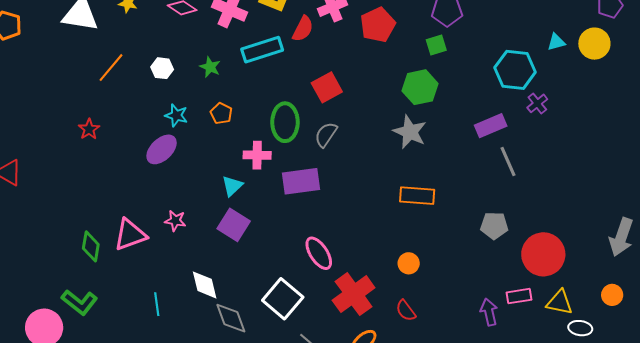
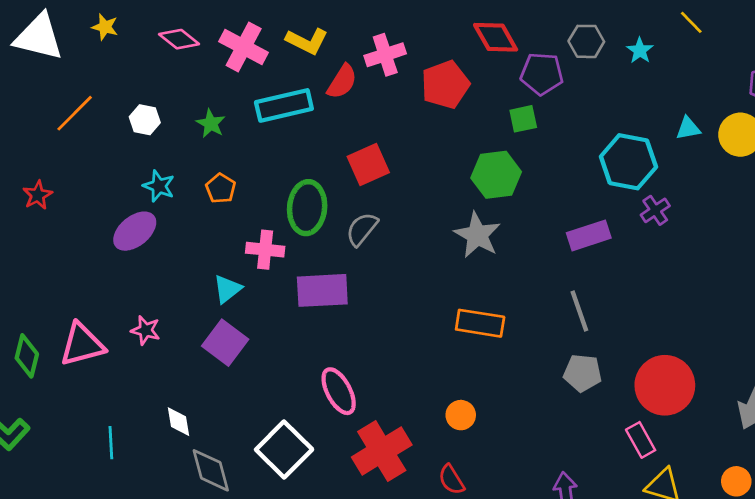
gray line: (508, 162) -> (579, 311), moved
red circle: (543, 254) -> (665, 385), moved
white diamond: (205, 285) -> (179, 422), size x0.7
pink rectangle: (519, 296) -> (641, 440), moved, turned 65

